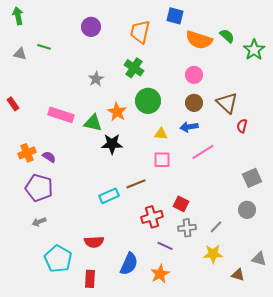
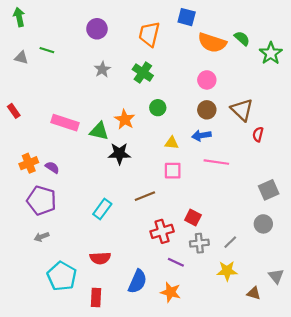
gray star: (96, 79) -> (102, 69), moved
green circle: (148, 101) -> (158, 108), size x0.6
pink line: (203, 152) -> (216, 162), turned 40
cyan rectangle: (109, 196) -> (102, 209), moved, turned -30
gray triangle: (259, 259) -> (276, 276), turned 35
orange star: (160, 274) -> (171, 292), turned -30

